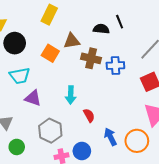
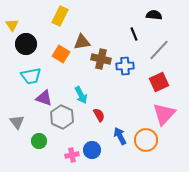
black line: (120, 22) -> (134, 34), moved
black semicircle: (101, 29) -> (154, 15), moved
cyan arrow: (71, 95) -> (81, 95), turned -30
gray hexagon: (50, 131) -> (62, 117), moved
green circle: (17, 147) -> (39, 141), moved

